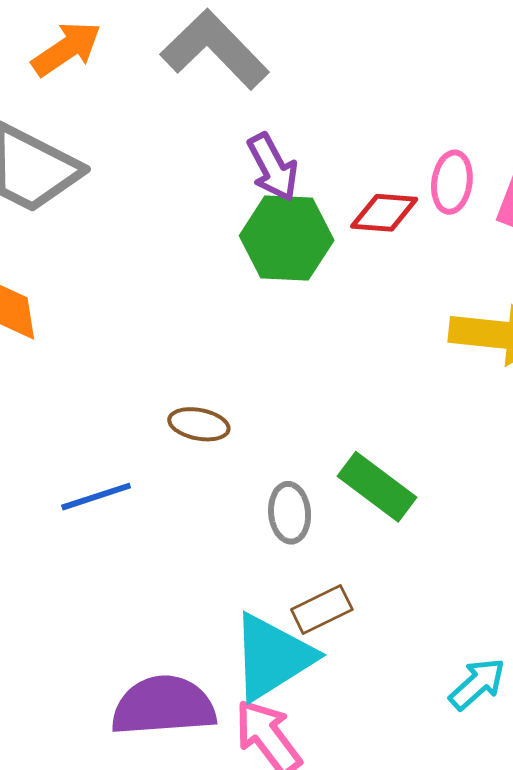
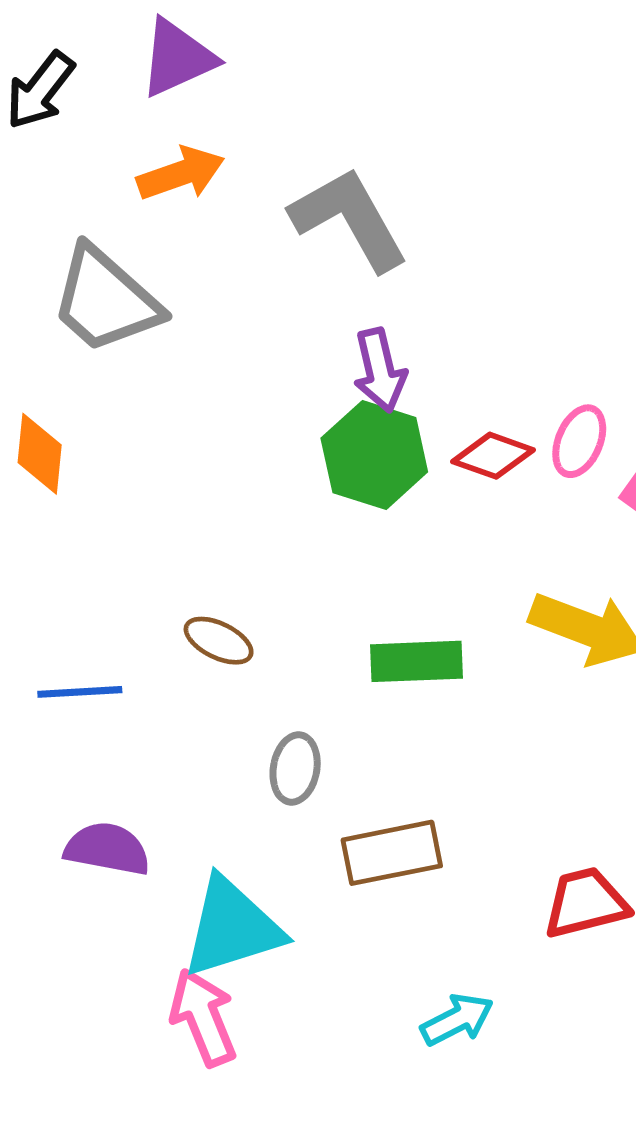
green rectangle: (377, 487) -> (416, 661), moved, turned -54
brown rectangle: (322, 610) -> (392, 853), moved, size x1.4
purple semicircle: (163, 706) -> (107, 849), moved, size x0.7

